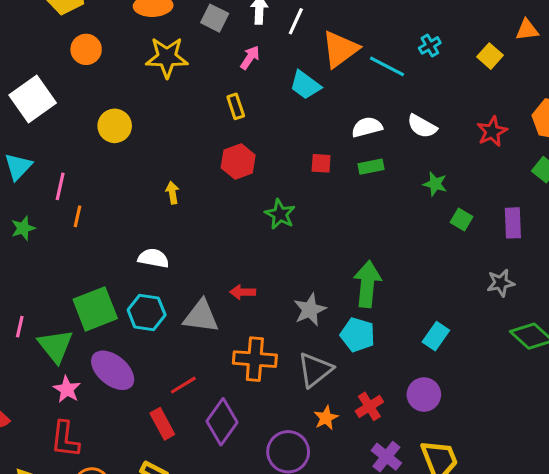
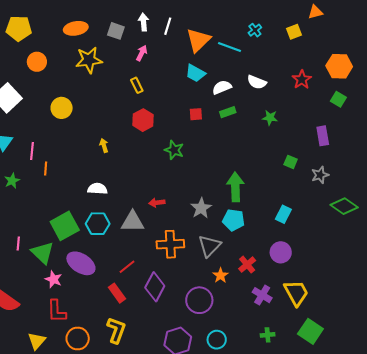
yellow square: (490, 56) -> (294, 32), turned 35
cyan trapezoid: (305, 85) -> (195, 73), moved
green square: (461, 219) -> (291, 162), moved

